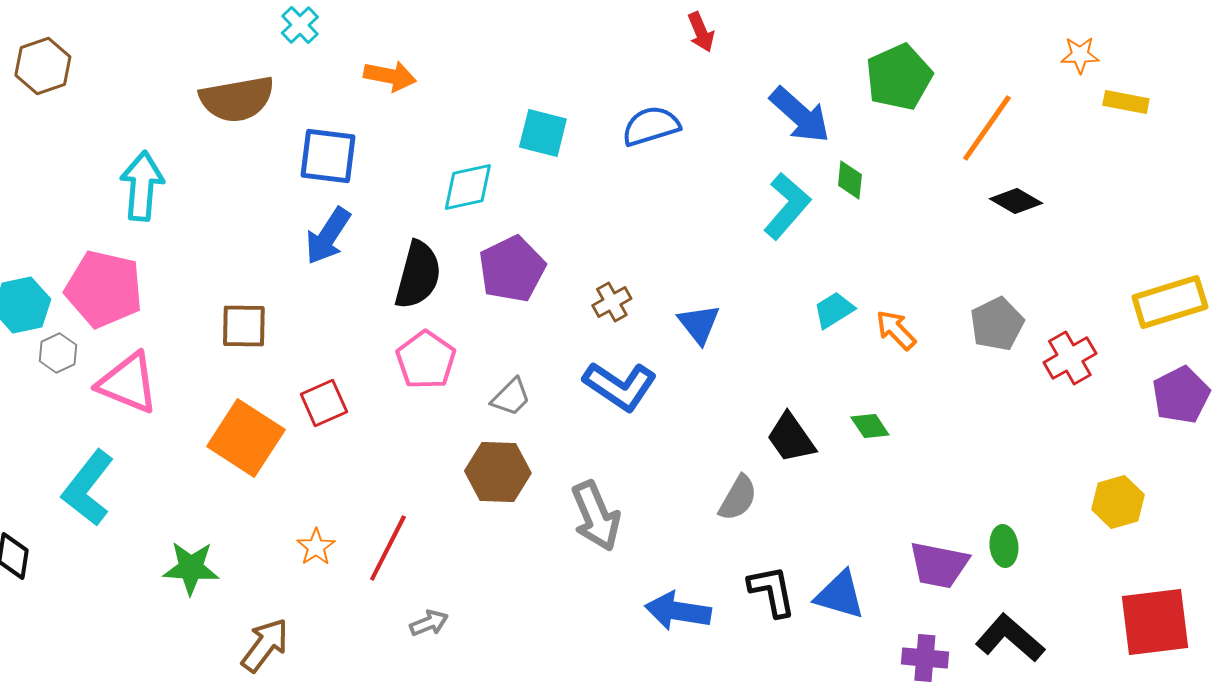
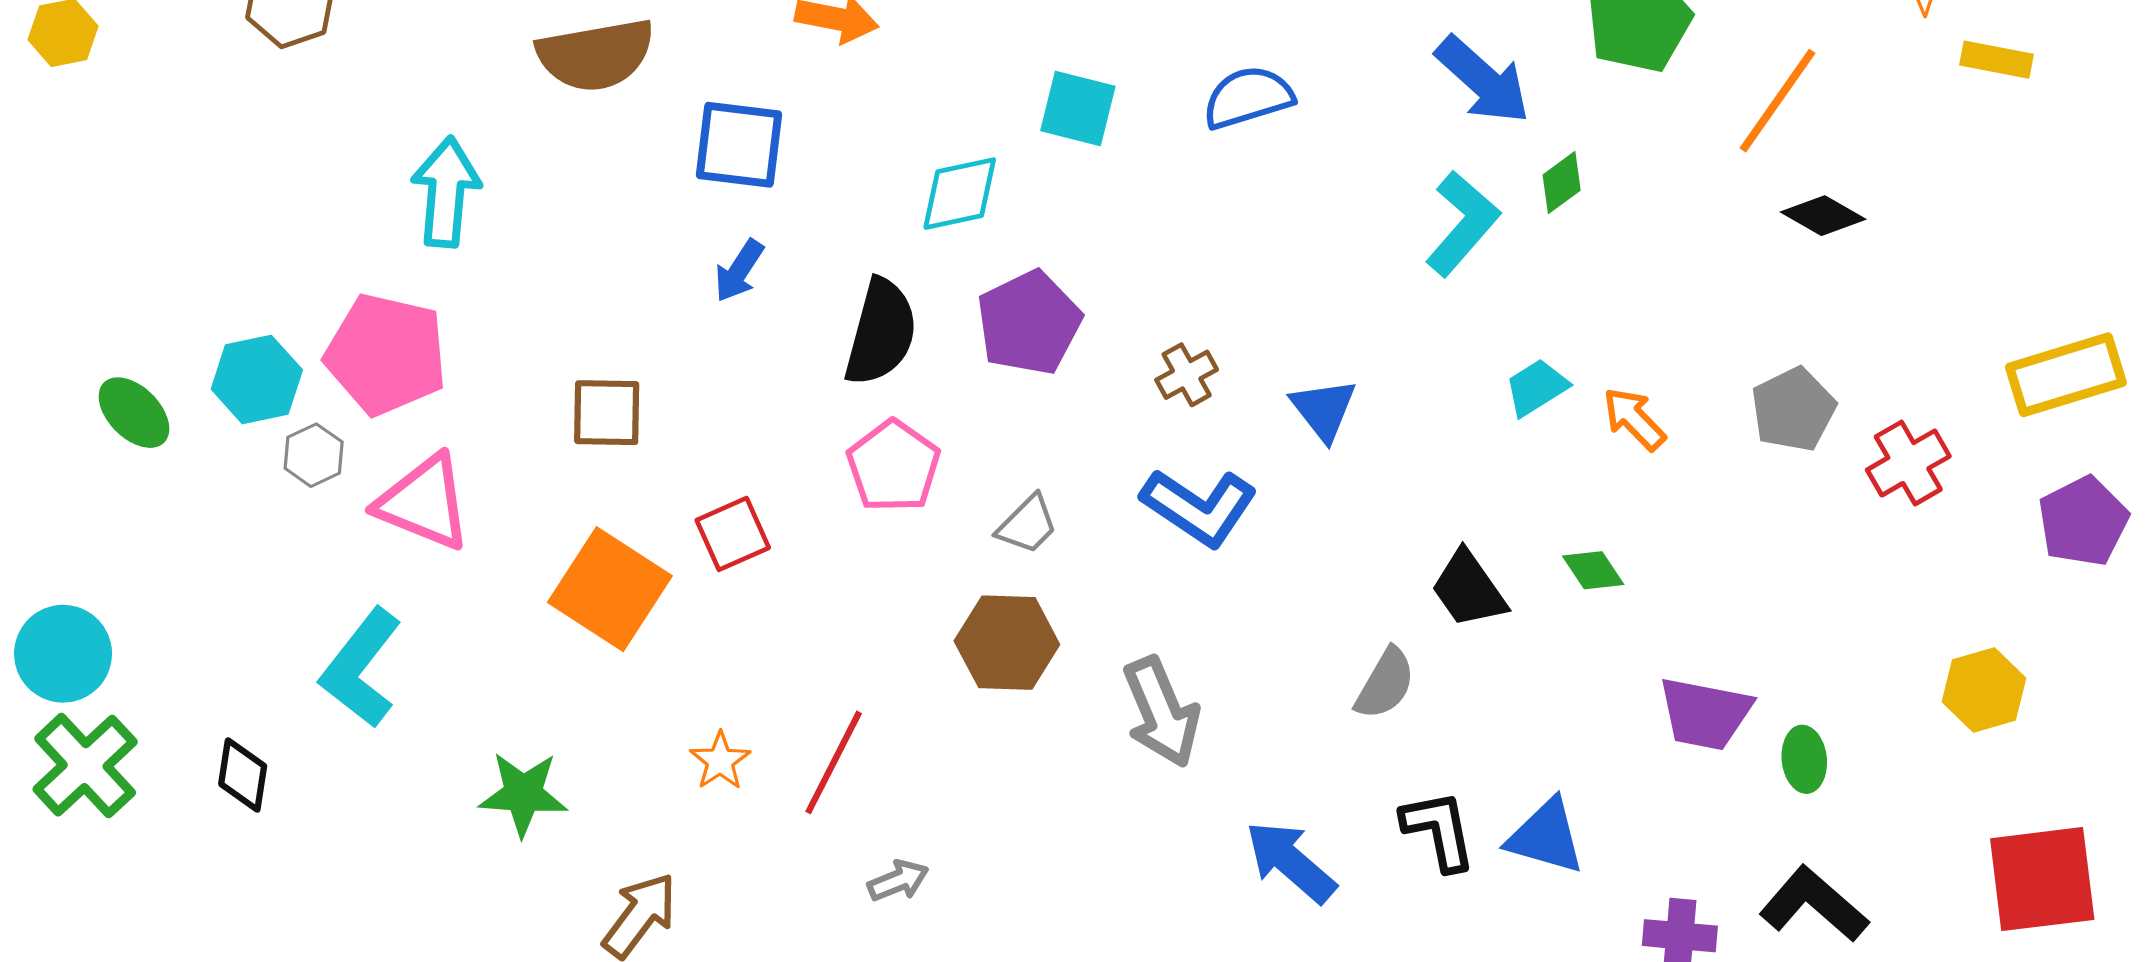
green diamond: (850, 180) -> (1562, 183), turned 48
blue arrow: (328, 236) -> (739, 271), size x0.7
purple trapezoid: (939, 565) -> (1705, 714), moved
blue arrow: (678, 611) -> (1291, 862), turned 32

